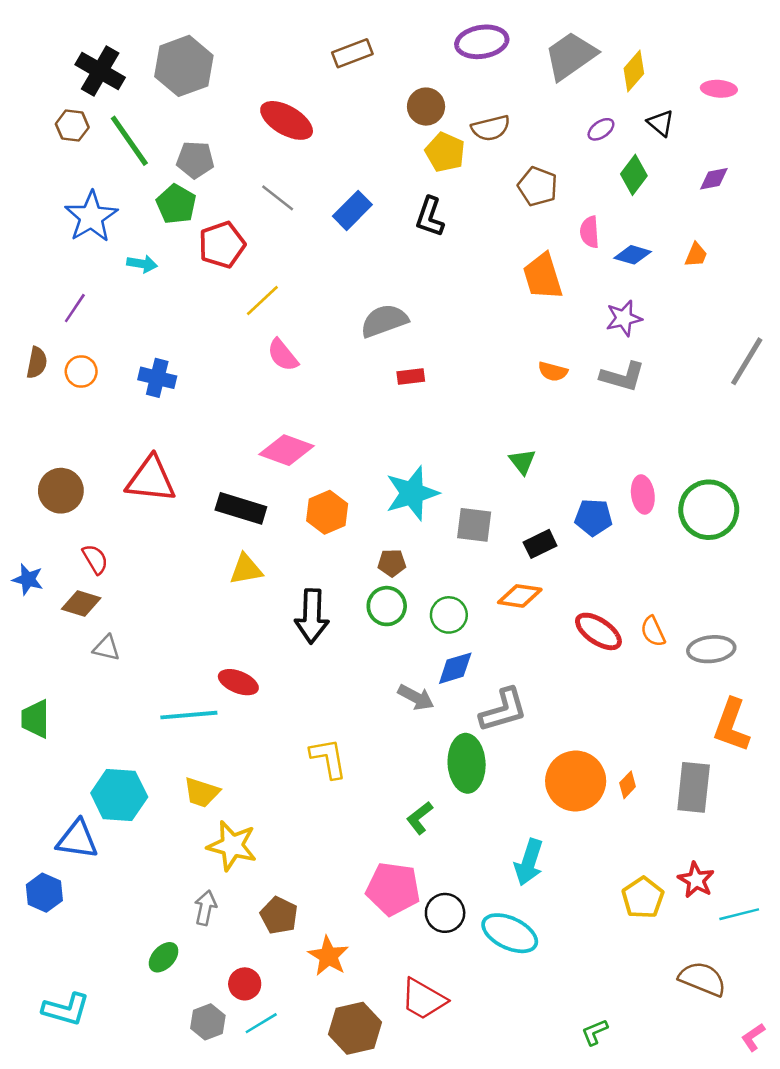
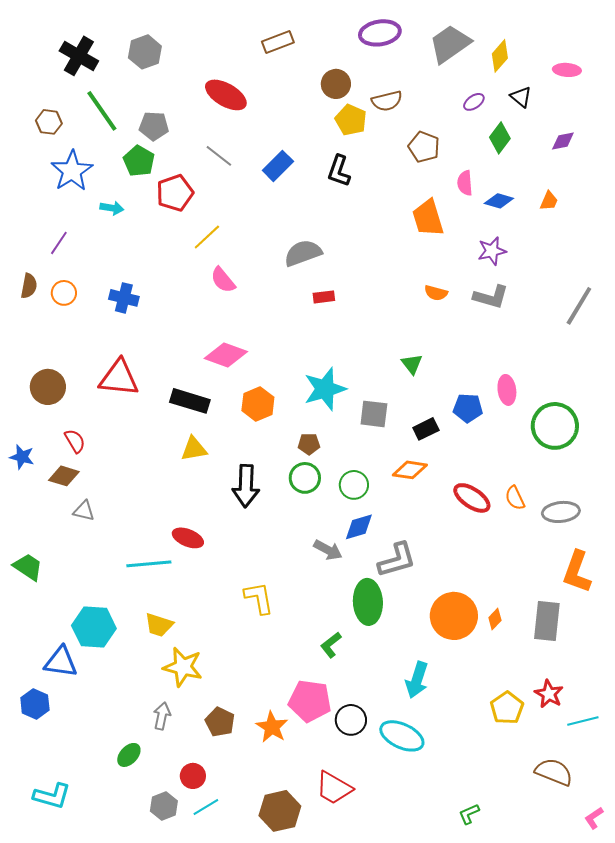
gray hexagon: (184, 66) -> (145, 52), size x0.7
brown hexagon: (72, 126) -> (49, 122), moved
gray line: (747, 361) -> (579, 306), moved
green circle: (709, 510) -> (555, 426), moved
green trapezoid: (35, 719) -> (28, 567), turned 124
orange star: (328, 956) -> (272, 727), moved

